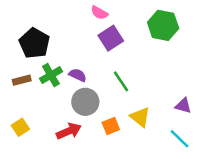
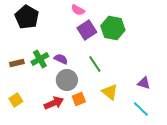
green hexagon: (163, 25) -> (113, 28), moved
black pentagon: (34, 43) -> (27, 17), moved
orange square: (111, 126) -> (79, 99), moved

